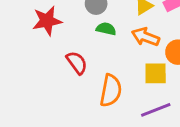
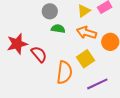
red star: (47, 21) -> (17, 44), moved
yellow square: (156, 73) -> (85, 59), moved, turned -30

